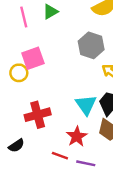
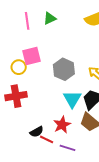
gray hexagon: (91, 45) -> (64, 69), moved
red cross: (38, 115) -> (16, 96), moved
black semicircle: (16, 146) -> (37, 132), moved

